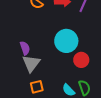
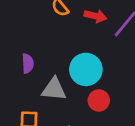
gray triangle: (31, 63) -> (54, 89), moved, turned 42

